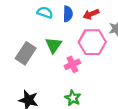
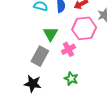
gray rectangle: (26, 53) -> (40, 56), moved

